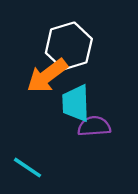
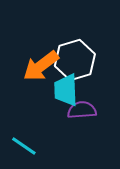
white hexagon: (69, 46) -> (75, 60), moved

